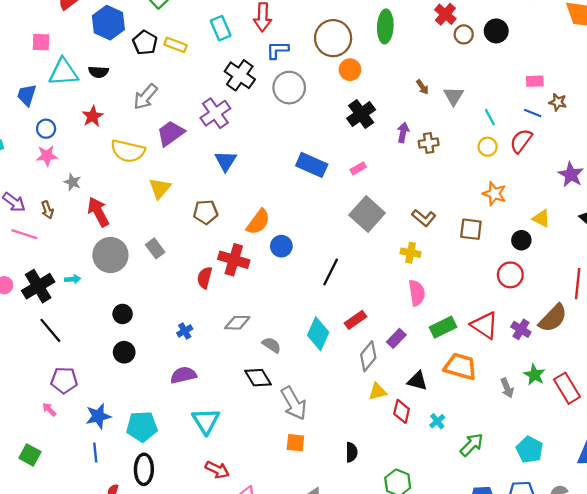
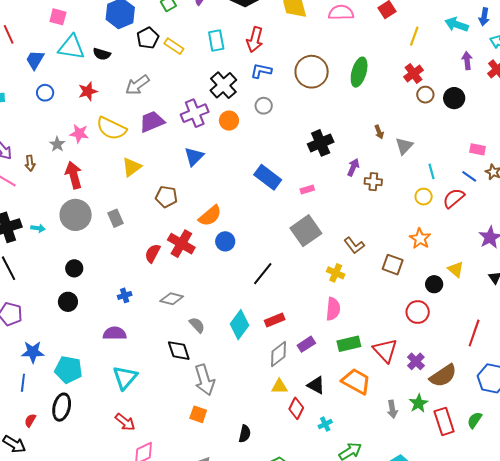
orange circle: (350, 70) -> (229, 121), moved
gray circle: (289, 88) -> (264, 106), size x0.6
pink star: (47, 156) -> (79, 134), moved
brown semicircle: (553, 318) -> (443, 376), moved

